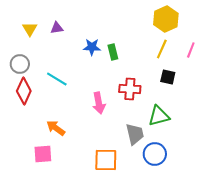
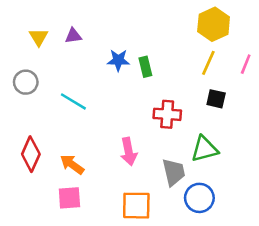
red diamond: (24, 91) -> (31, 154), moved
pink arrow: (99, 103) -> (129, 152), moved
pink square: (43, 154) -> (69, 198), moved

